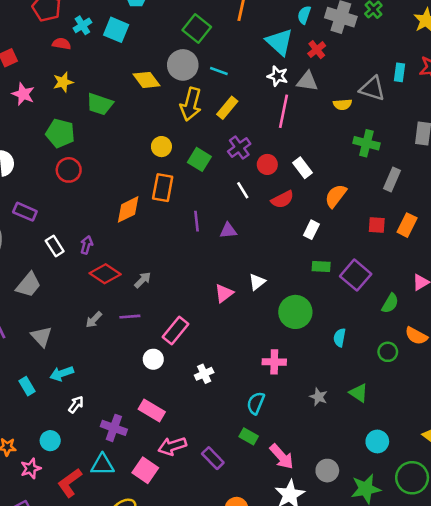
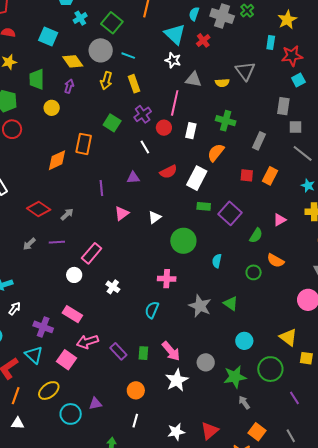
cyan cross: (82, 25) -> (80, 18), moved
cyan square: (116, 30) -> (48, 37), moved
cyan rectangle: (399, 72) -> (271, 42), moved
gray triangle: (307, 81) -> (193, 79), moved
gray triangle: (372, 89) -> (245, 71), turned 35
green trapezoid: (100, 104) -> (37, 79), turned 70
yellow arrow: (191, 104) -> (106, 81), size x0.7
yellow rectangle: (227, 108) -> (134, 84), turned -60
pink line: (284, 111) -> (175, 103), moved
green cross: (366, 143) -> (226, 121), moved
yellow circle: (161, 147) -> (52, 108), moved
white rectangle: (302, 168) -> (191, 131), turned 49
red semicircle: (282, 199) -> (168, 172), moved
purple line: (197, 221) -> (101, 188), moved
white rectangle: (311, 230) -> (197, 178), size x1.6
purple arrow: (87, 245) -> (69, 86), moved
pink triangle: (224, 293) -> (122, 213), moved
white cross: (204, 374) -> (113, 287), turned -32
gray star: (319, 397) -> (200, 306), size x1.6
green rectangle: (249, 436) -> (143, 353), moved, turned 64
cyan triangle: (102, 465) -> (34, 355), turned 42

